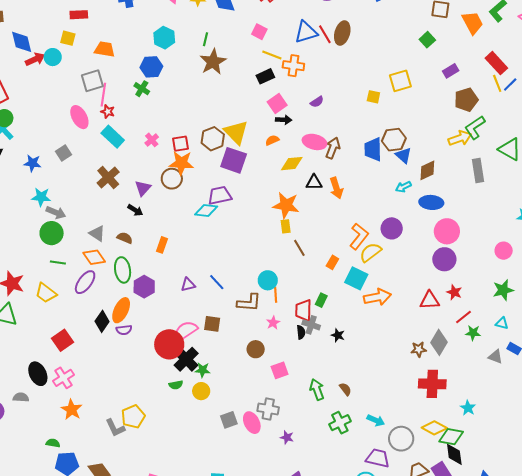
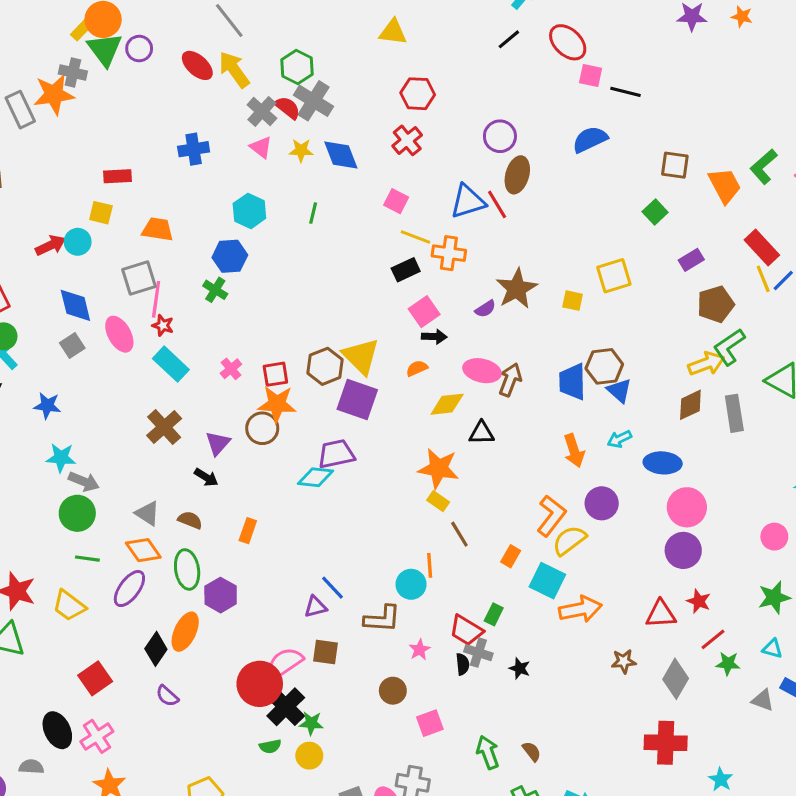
brown ellipse: (342, 33) -> (517, 175), moved
blue diamond: (22, 42) -> (75, 305), moved
brown star: (213, 62) -> (517, 289), moved
gray square: (63, 153) -> (72, 346), moved
brown diamond: (427, 170) -> (690, 405), moved
orange arrow: (336, 188) -> (574, 451), moved
yellow rectangle: (286, 226) -> (438, 501), turned -48
purple triangle: (188, 285) -> (315, 607), moved
orange line: (276, 295) -> (430, 565), moved
red trapezoid: (303, 310) -> (466, 630), turned -60
purple semicircle: (124, 330) -> (167, 696), moved, turned 49
brown star: (419, 349) -> (624, 661), moved

